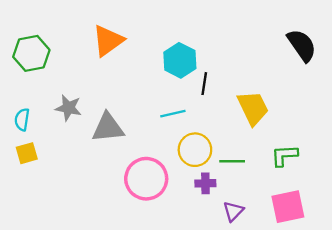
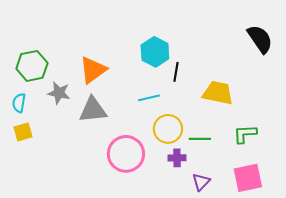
orange triangle: (108, 41) -> (93, 70), moved
green hexagon: (31, 53) -> (32, 66), moved
yellow trapezoid: (253, 108) -> (218, 93), turned -52

